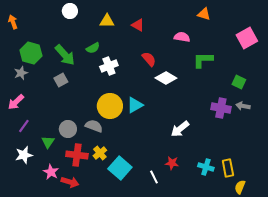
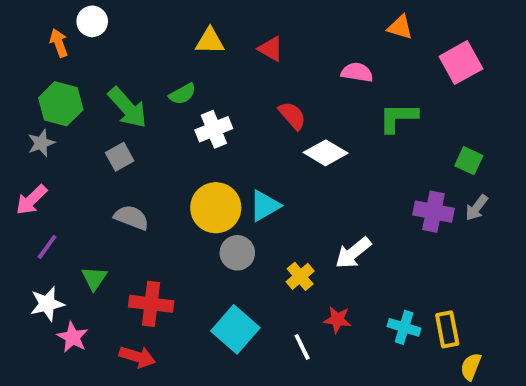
white circle: (70, 11) -> (92, 21), moved
orange arrow: (13, 22) -> (59, 43), moved
pink square: (247, 38) -> (461, 63), moved
gray arrow: (243, 106) -> (477, 208), turned -64
gray semicircle: (94, 126) -> (131, 218), moved
gray circle: (68, 129) -> (237, 253), moved
yellow cross: (100, 153) -> (300, 276), moved
pink star: (51, 172) -> (73, 337), moved

